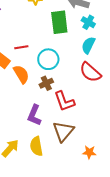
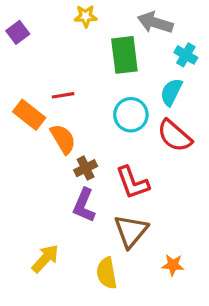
cyan cross: (88, 22) -> (186, 55), moved
cyan circle: (48, 59) -> (131, 115), moved
brown cross: (46, 83) -> (86, 168), moved
yellow semicircle: (36, 146) -> (107, 273), moved

